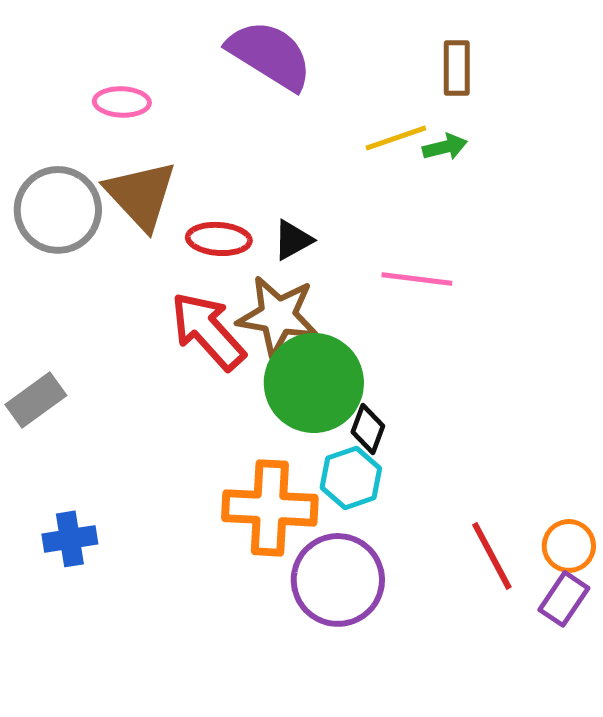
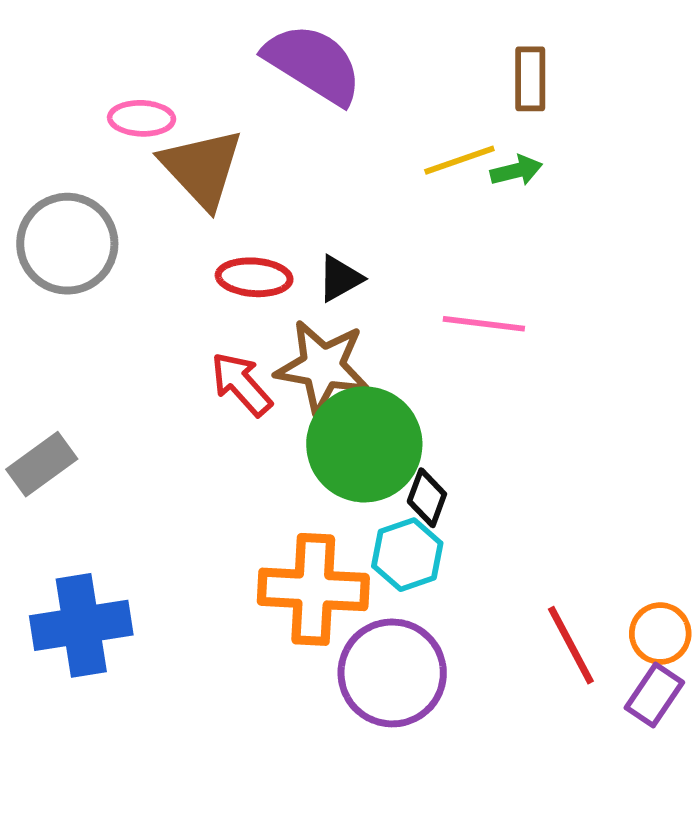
brown triangle: (141, 195) -> (202, 168), moved
red arrow: (208, 331) -> (241, 384), size x0.7
blue cross: (70, 539) -> (81, 625), size x1.6

